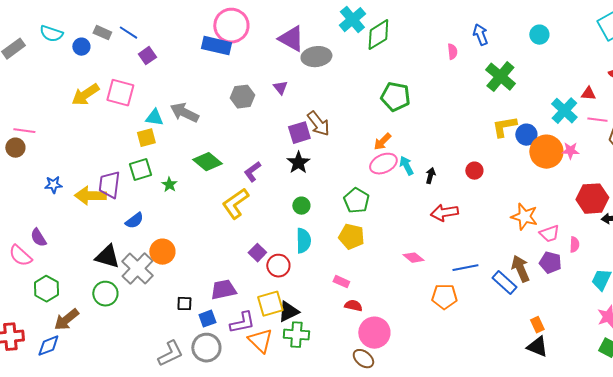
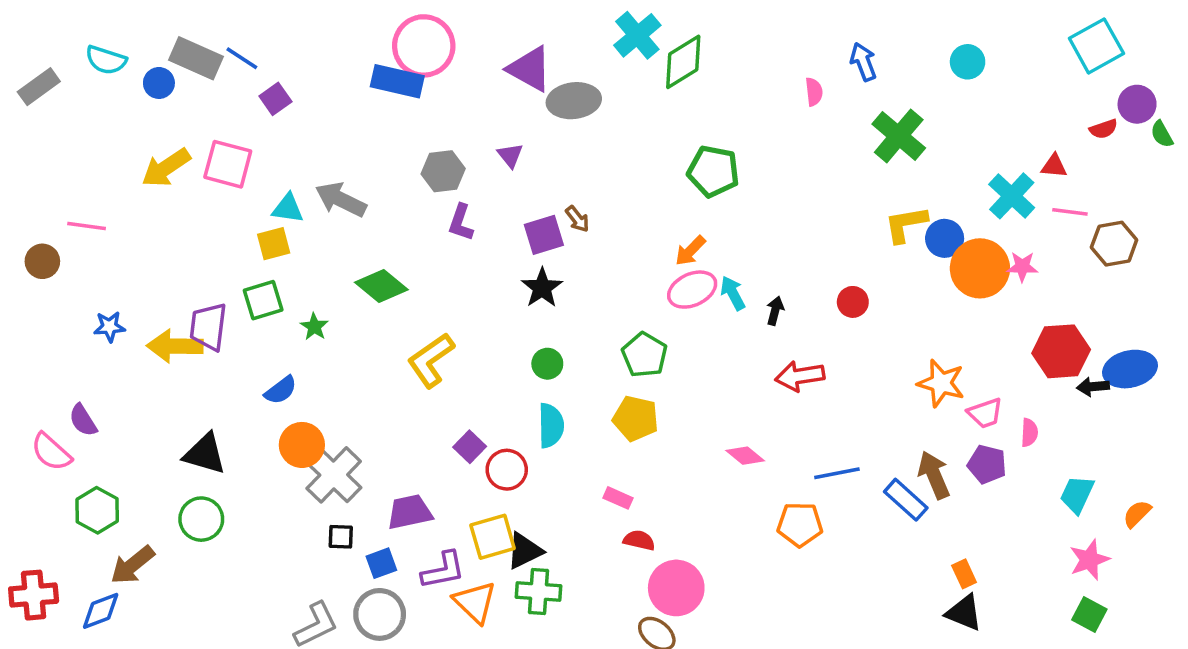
gray rectangle: (102, 33) -> (196, 58), size x1.6
brown arrow: (318, 124) -> (577, 219), size x0.6
pink line: (24, 131) -> (87, 226), moved
purple L-shape: (252, 172) -> (461, 222), moved, turned -35
blue semicircle: (134, 221) -> (281, 390), moved
gray cross: (137, 269) -> (334, 475), moved

